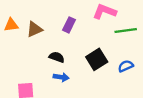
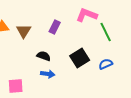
brown triangle: (34, 29) -> (24, 31), turned -35
green line: (126, 30) -> (106, 32), turned 72

